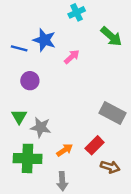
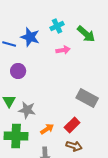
cyan cross: (77, 12) -> (57, 26), moved
pink arrow: (72, 57) -> (63, 50), moved, turned 32
brown arrow: (110, 167) -> (74, 146), moved

